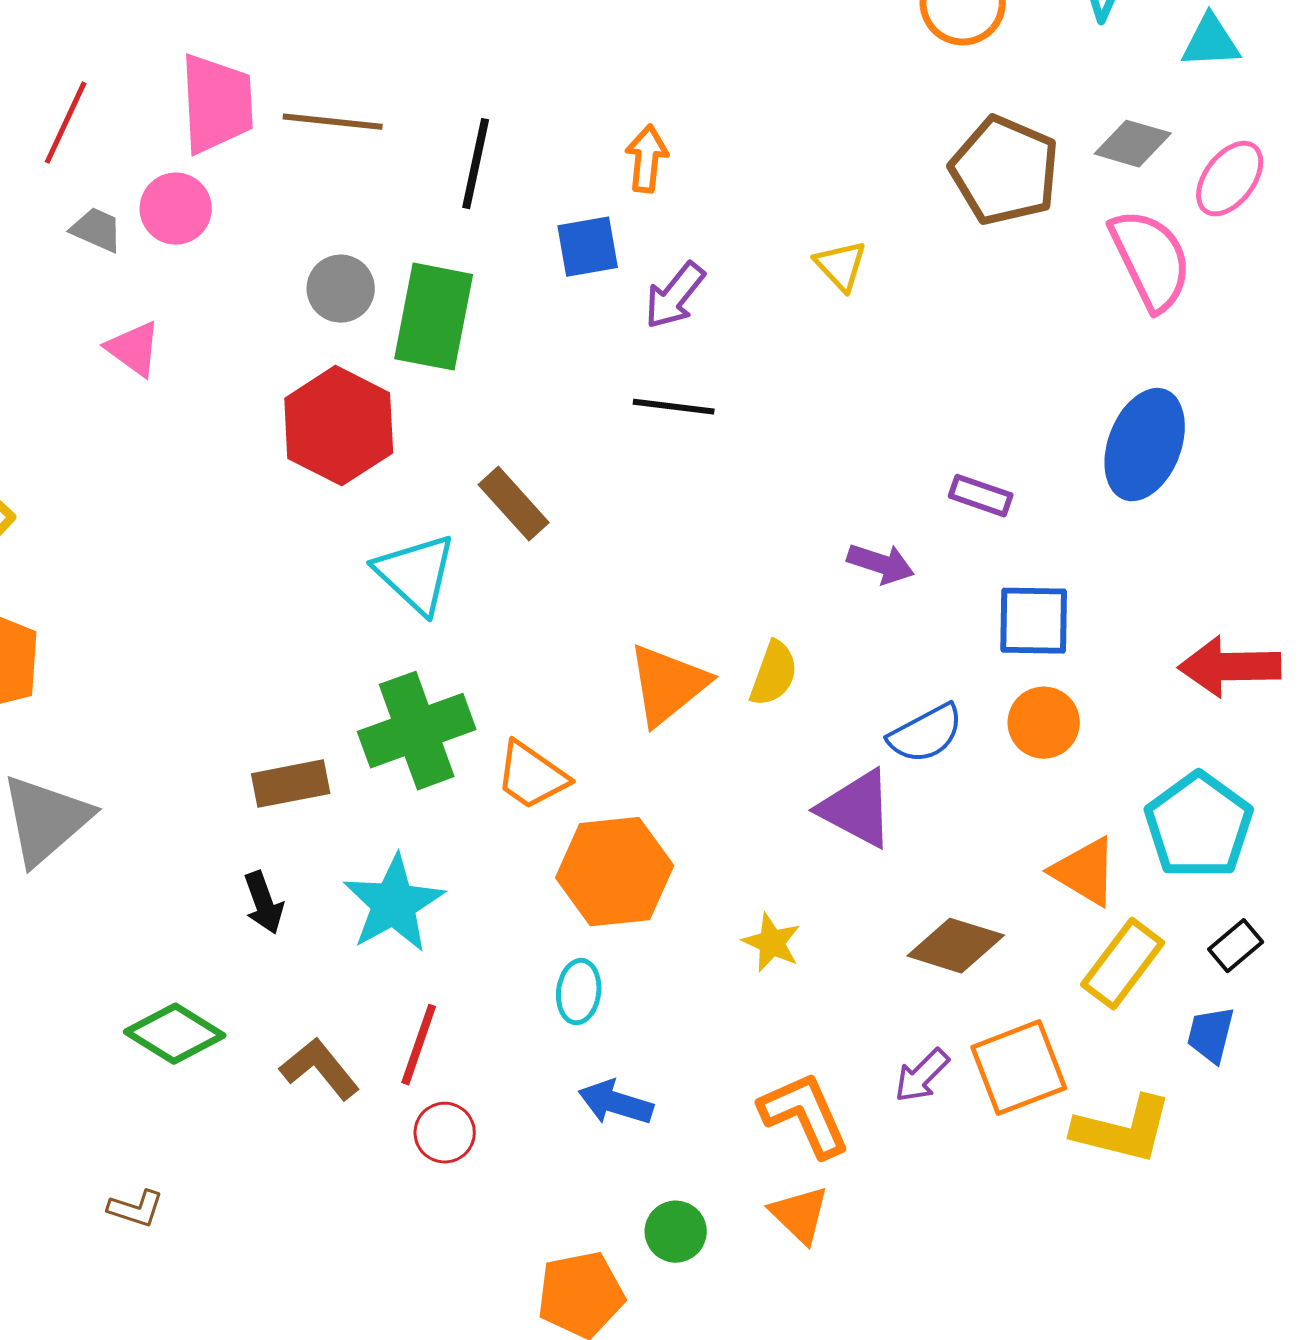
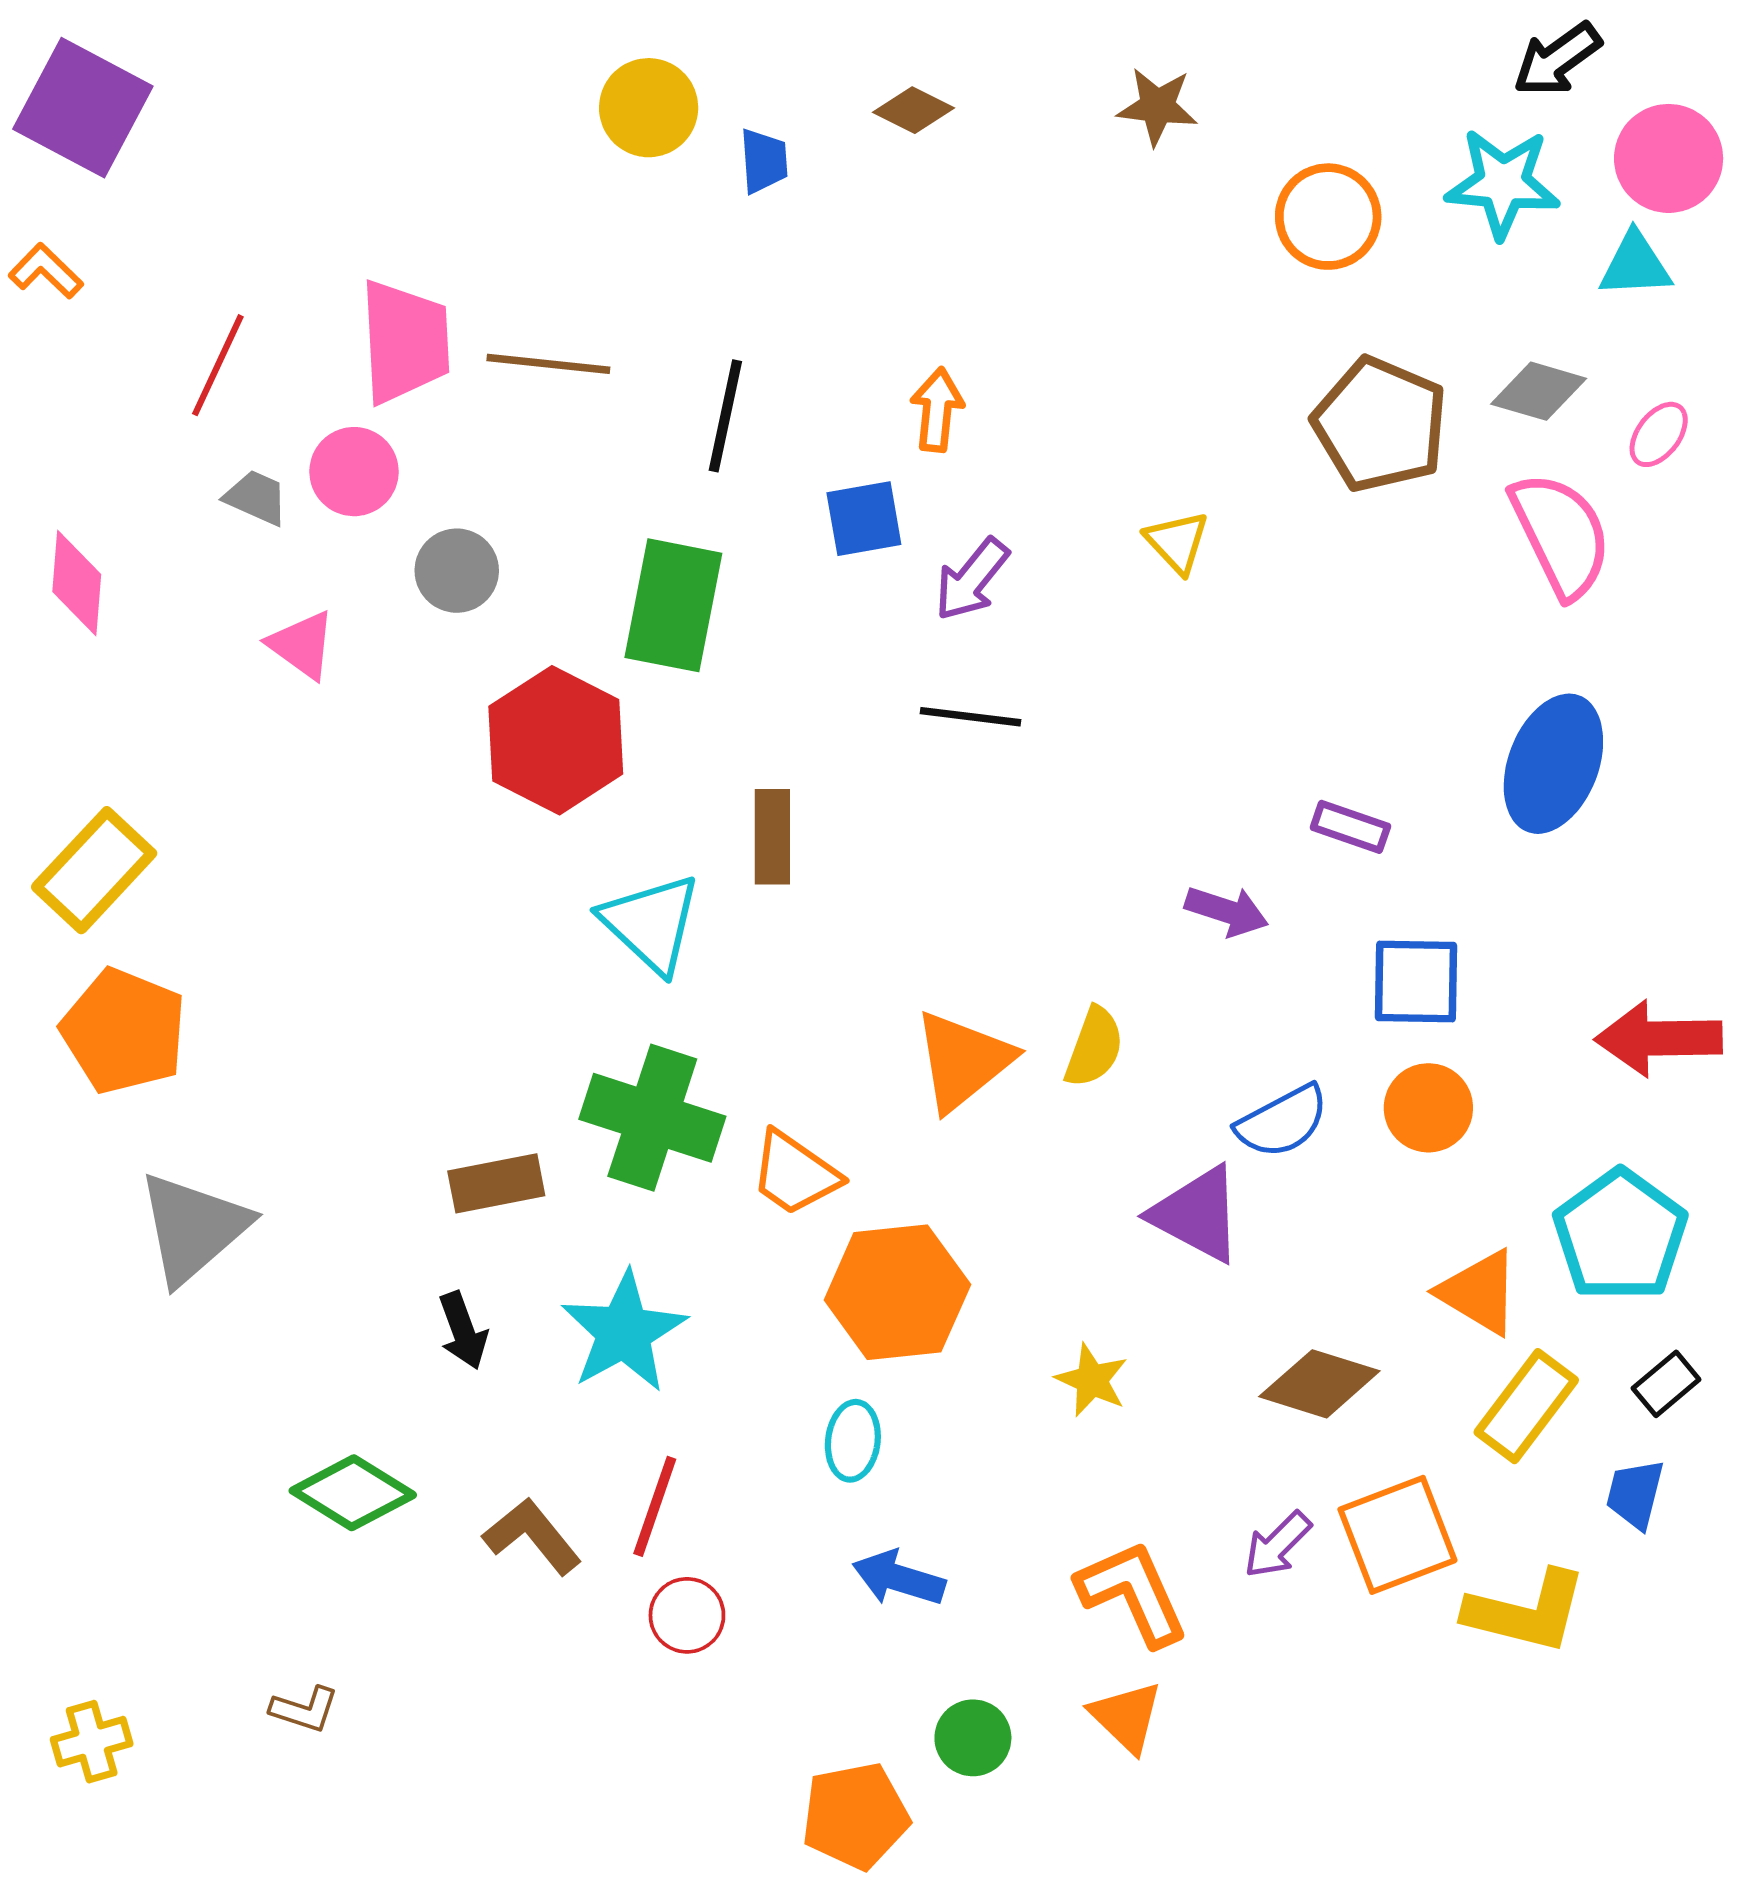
pink ellipse: (1230, 179) -> (1659, 434), size x0.7
gray circle: (341, 289) -> (457, 571), moved
brown rectangle: (514, 504) -> (772, 837), turned 42
green cross: (417, 731) -> (652, 1118), turned 38

